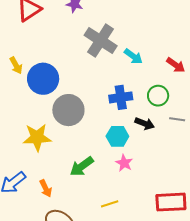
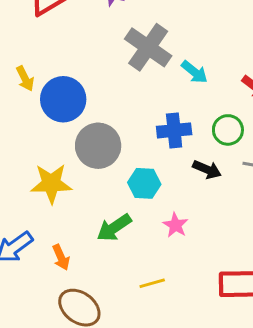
cyan hexagon: (117, 136) -> (144, 183), moved

